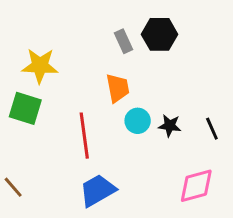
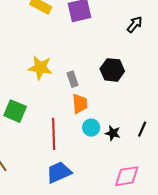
gray rectangle: (123, 41) -> (73, 79), moved
yellow star: (40, 66) -> (40, 68), moved
black line: (212, 129) -> (142, 129), moved, turned 42

